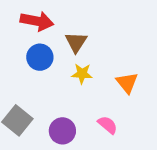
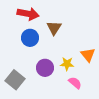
yellow star: (82, 74) -> (67, 64), moved
purple circle: (62, 131) -> (45, 68), moved

